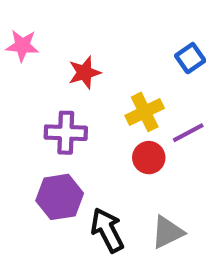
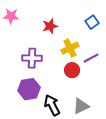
red star: (85, 73) -> (50, 26), moved

